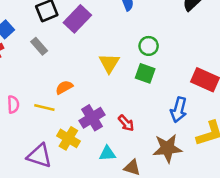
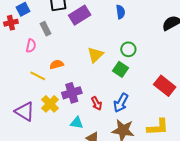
pink semicircle: (13, 104) -> (31, 46), moved
blue arrow: (179, 110) -> (121, 103), moved

